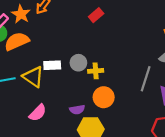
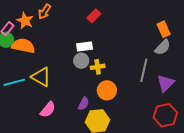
orange semicircle: (17, 41) -> (23, 46), turned 40
white rectangle: (52, 65) -> (84, 46), moved
purple semicircle: (77, 110) -> (84, 104), turned -48

